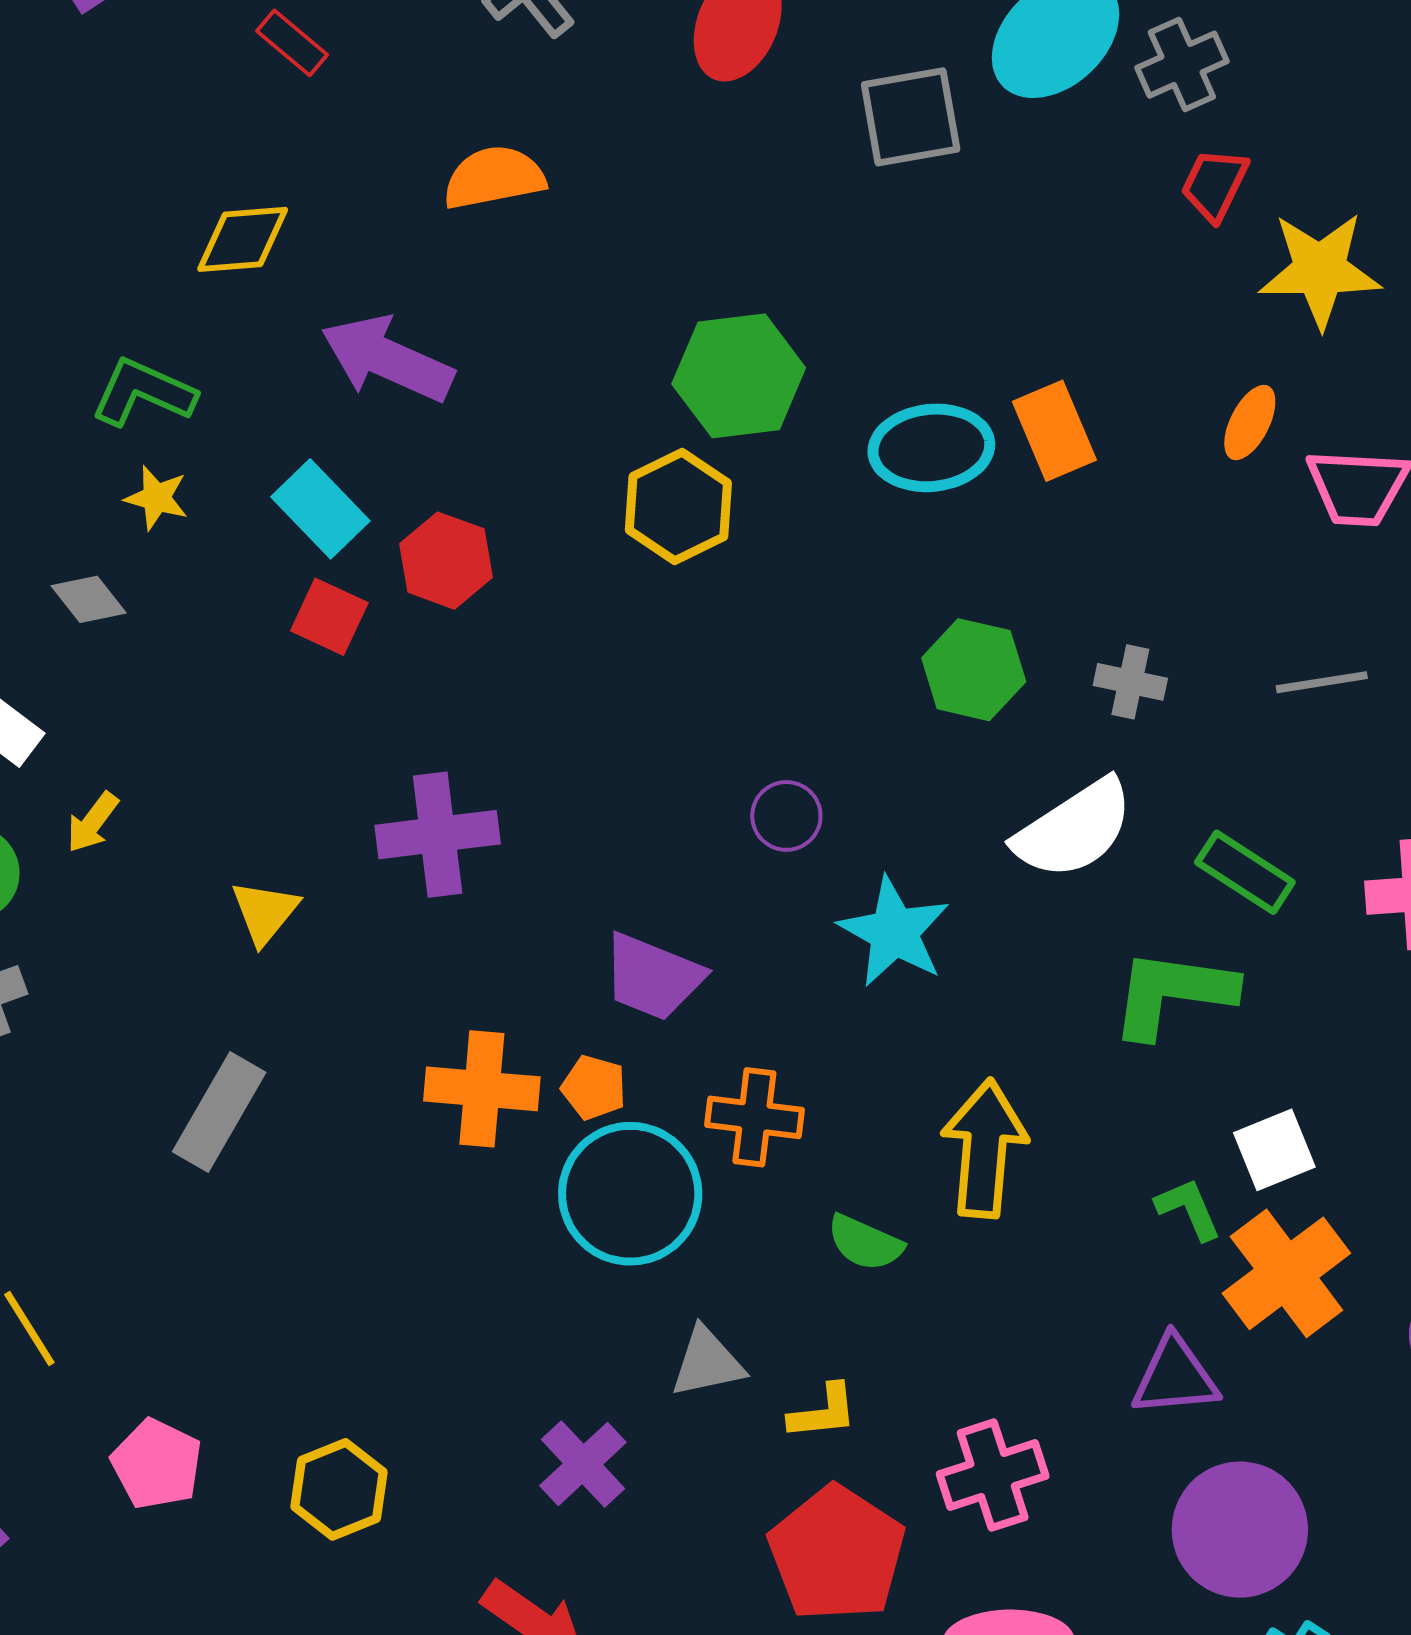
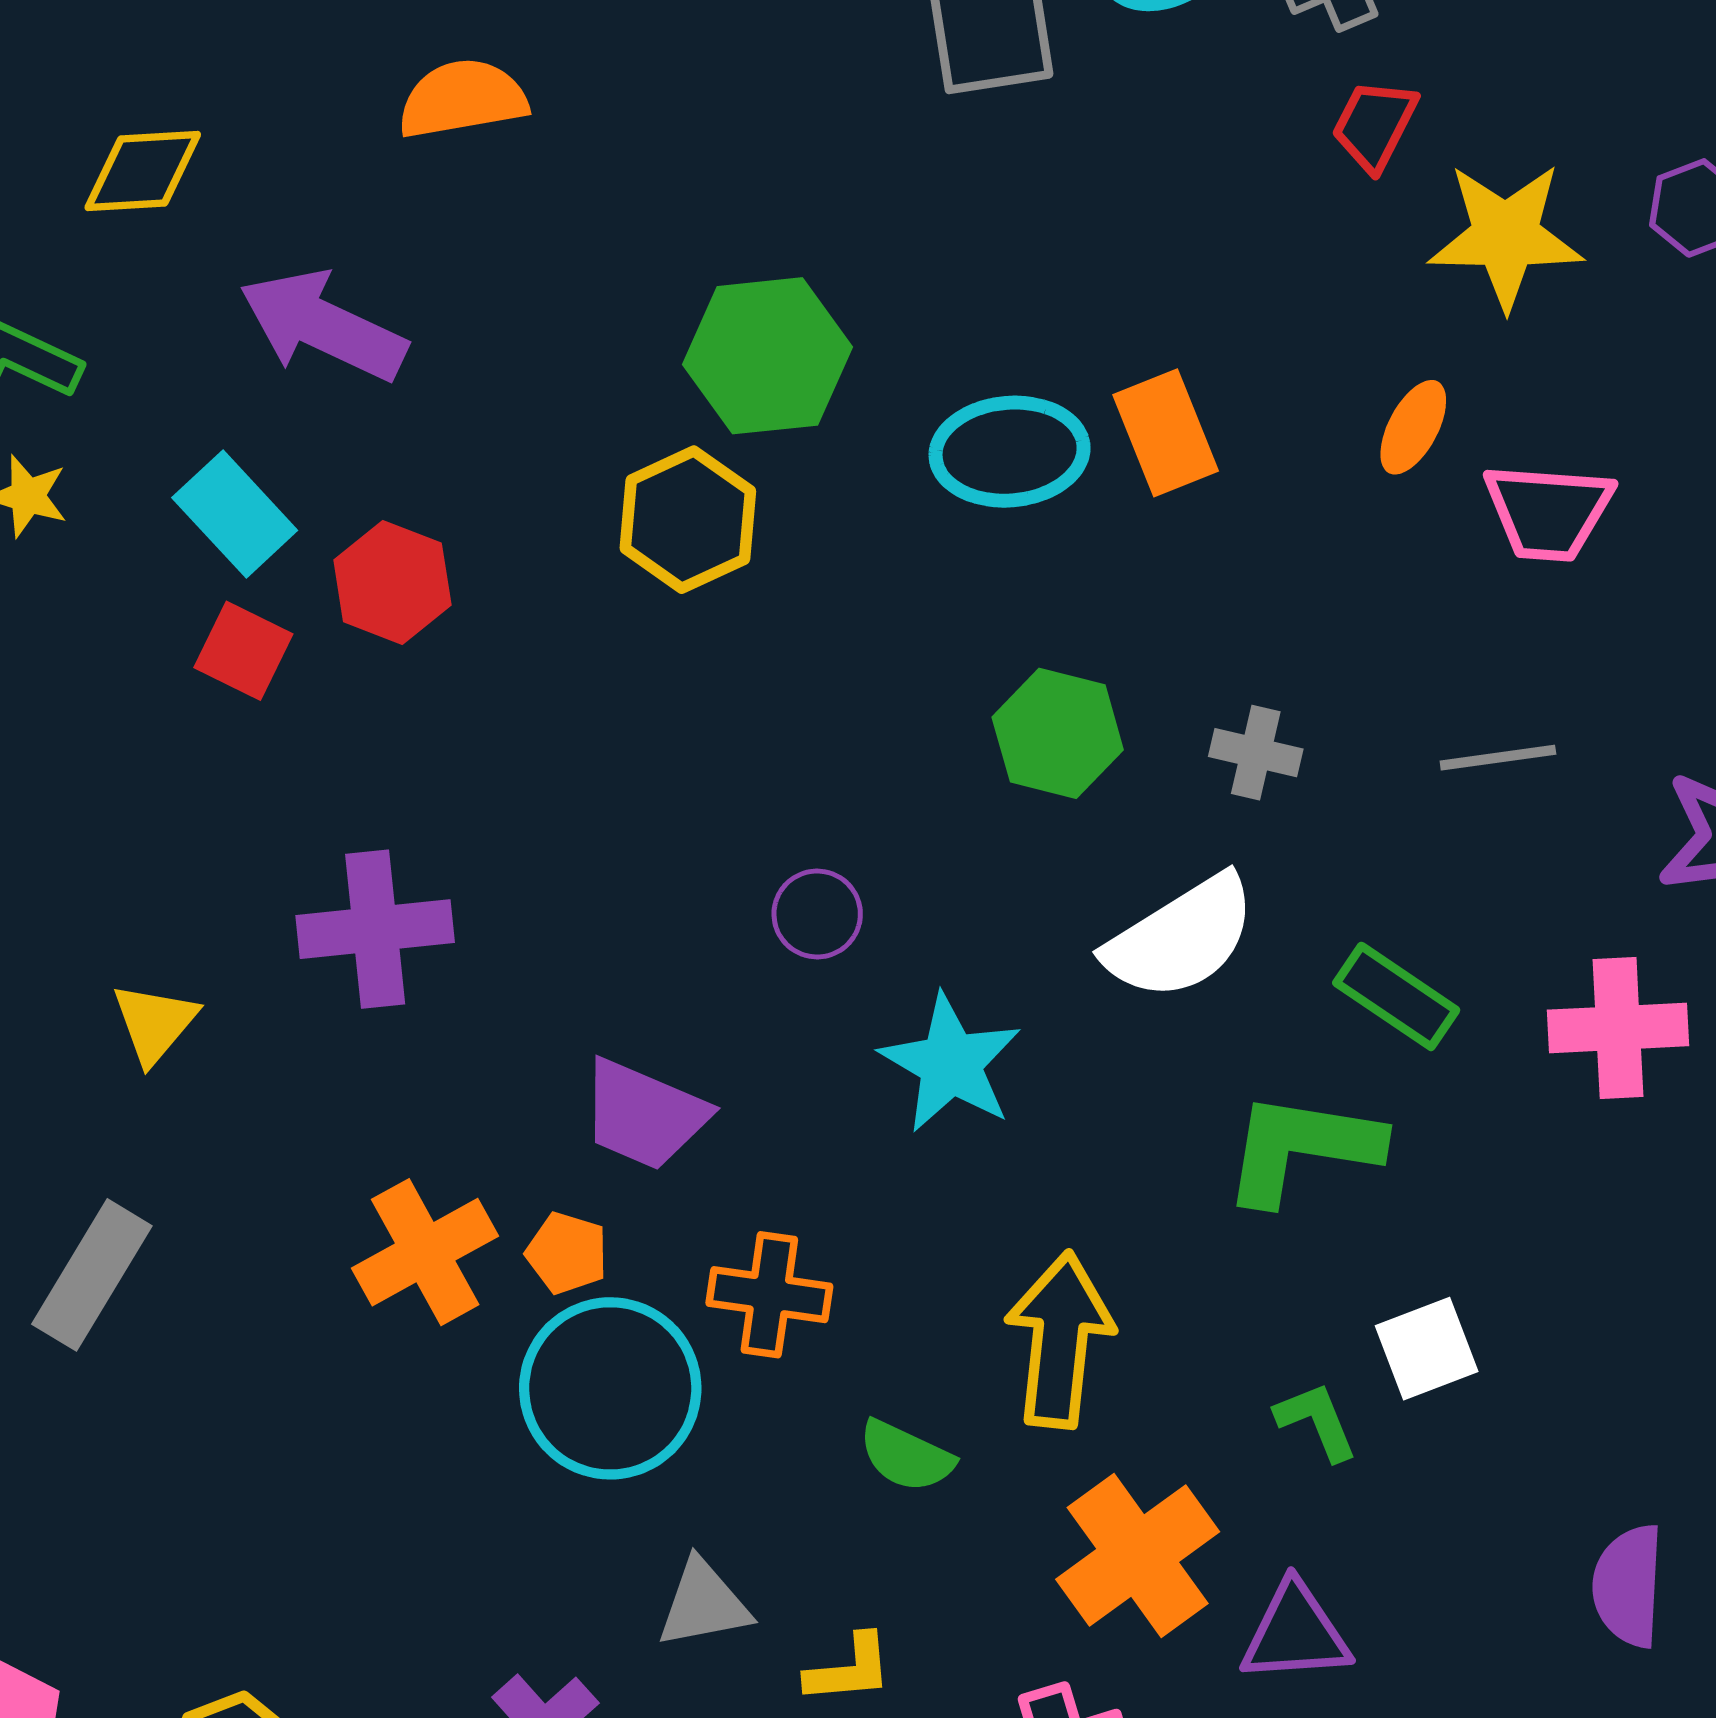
orange cross: (482, 1089) -> (425, 1252), turned -35
orange cross: (1286, 1273) -> (1138, 1556), moved

